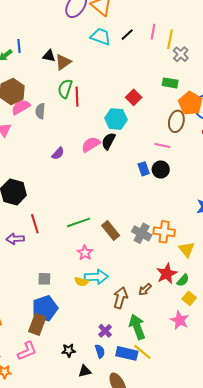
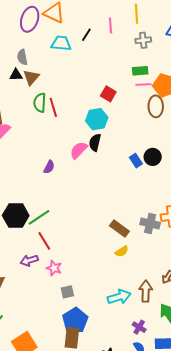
yellow line: (170, 39) -> (137, 14), moved
gray cross: (181, 54) -> (143, 40), turned -35
gray semicircle: (40, 111) -> (22, 57), moved
pink line: (162, 145) -> (144, 84), moved
green line: (79, 222) -> (39, 217), moved
pink star: (85, 253) -> (54, 268), moved
cyan arrow: (96, 277) -> (119, 297), moved
yellow semicircle: (81, 282) -> (122, 251), moved, turned -32

